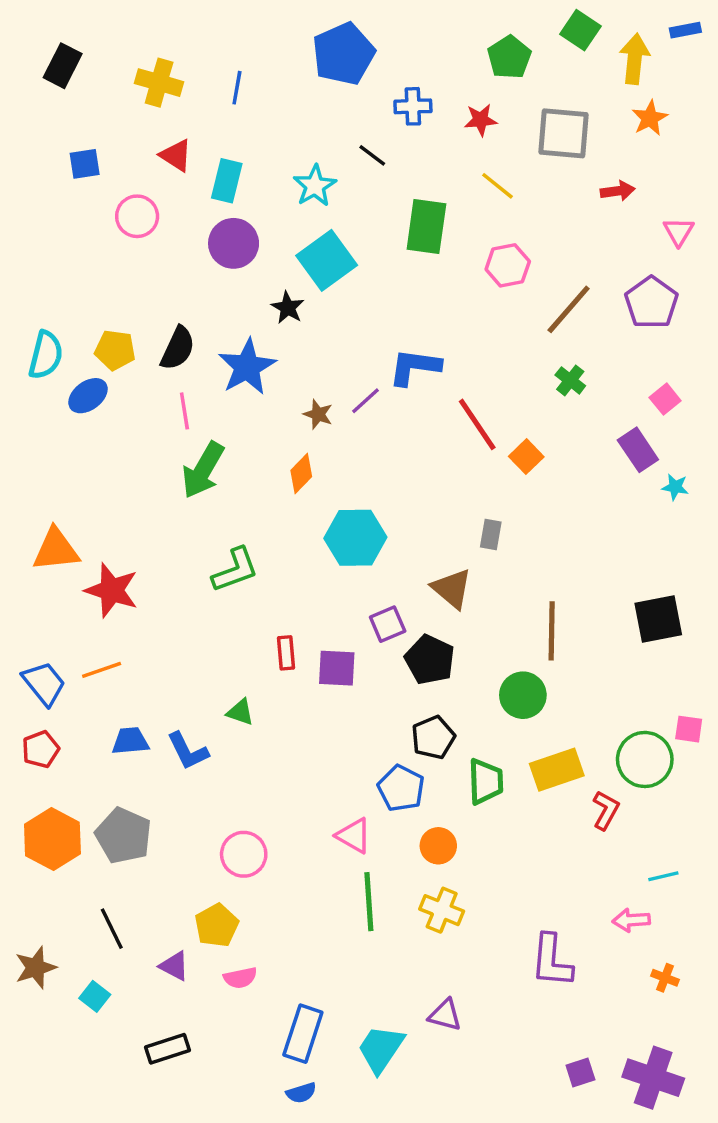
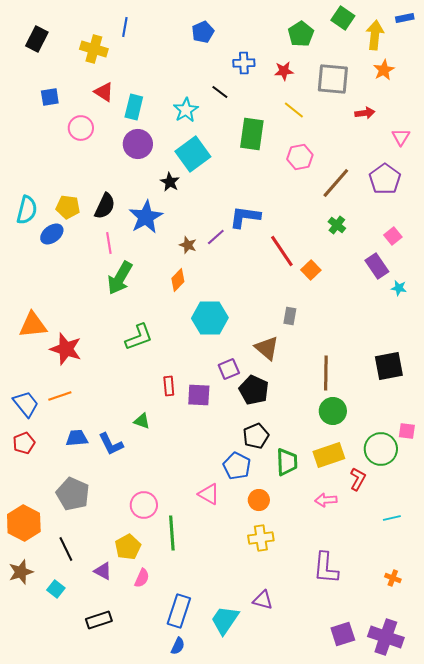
blue pentagon: (344, 54) -> (203, 32), size x0.6
blue line: (237, 88) -> (125, 27), moved
green circle: (523, 695) -> (333, 411), moved
orange hexagon: (52, 839) -> (24, 523), moved
green line: (369, 902) -> (172, 533), moved
yellow cross: (442, 910) -> (261, 538), turned -30
pink arrow: (631, 920) -> (326, 500), moved
pink semicircle: (240, 978) -> (142, 578), turned -54
purple square: (580, 1073) -> (343, 634), size x1.4
blue semicircle: (301, 1093) -> (178, 646), turned -48

